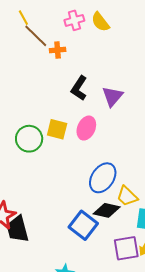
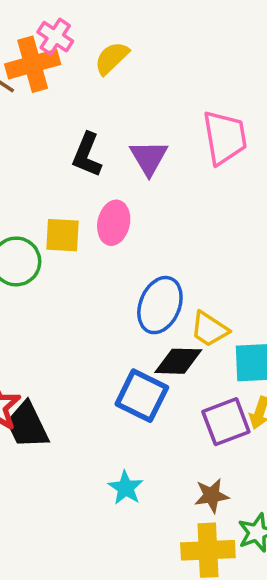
pink cross: (74, 20) -> (55, 37), turned -30
yellow semicircle: (100, 22) -> (112, 58), moved, turned 95
orange cross: (58, 50) -> (33, 64), moved, size x1.8

